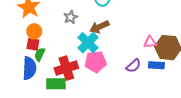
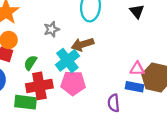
green semicircle: (40, 54) -> (30, 63), moved
blue rectangle: (156, 65) -> (134, 87), moved
purple semicircle: (133, 66) -> (114, 103), moved, turned 119

